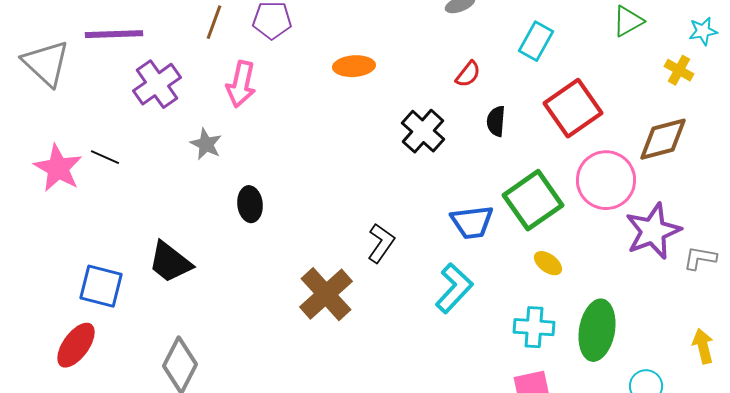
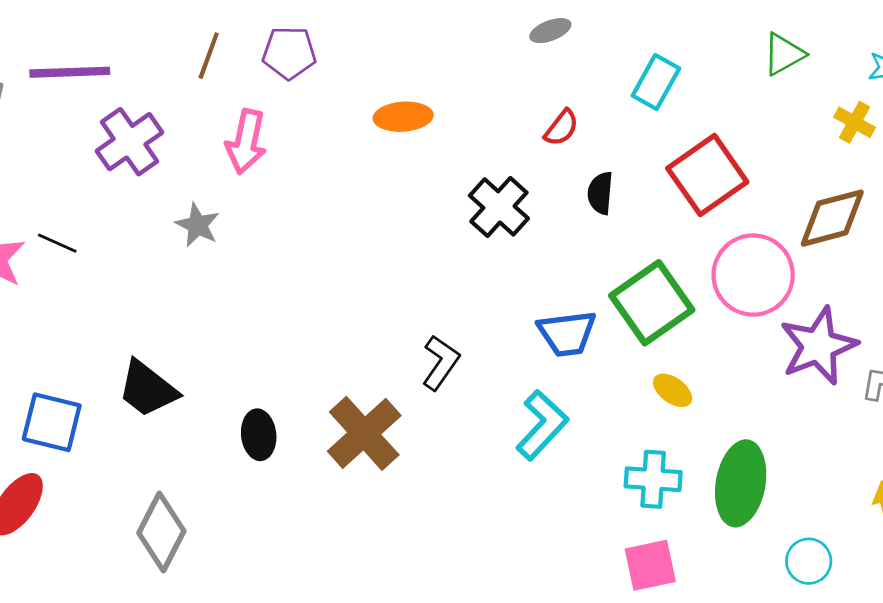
black ellipse: (250, 204) -> (259, 435), moved

